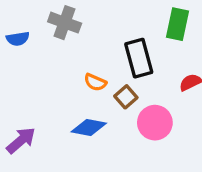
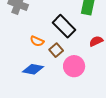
black rectangle: (139, 58) -> (64, 26), turned -30

